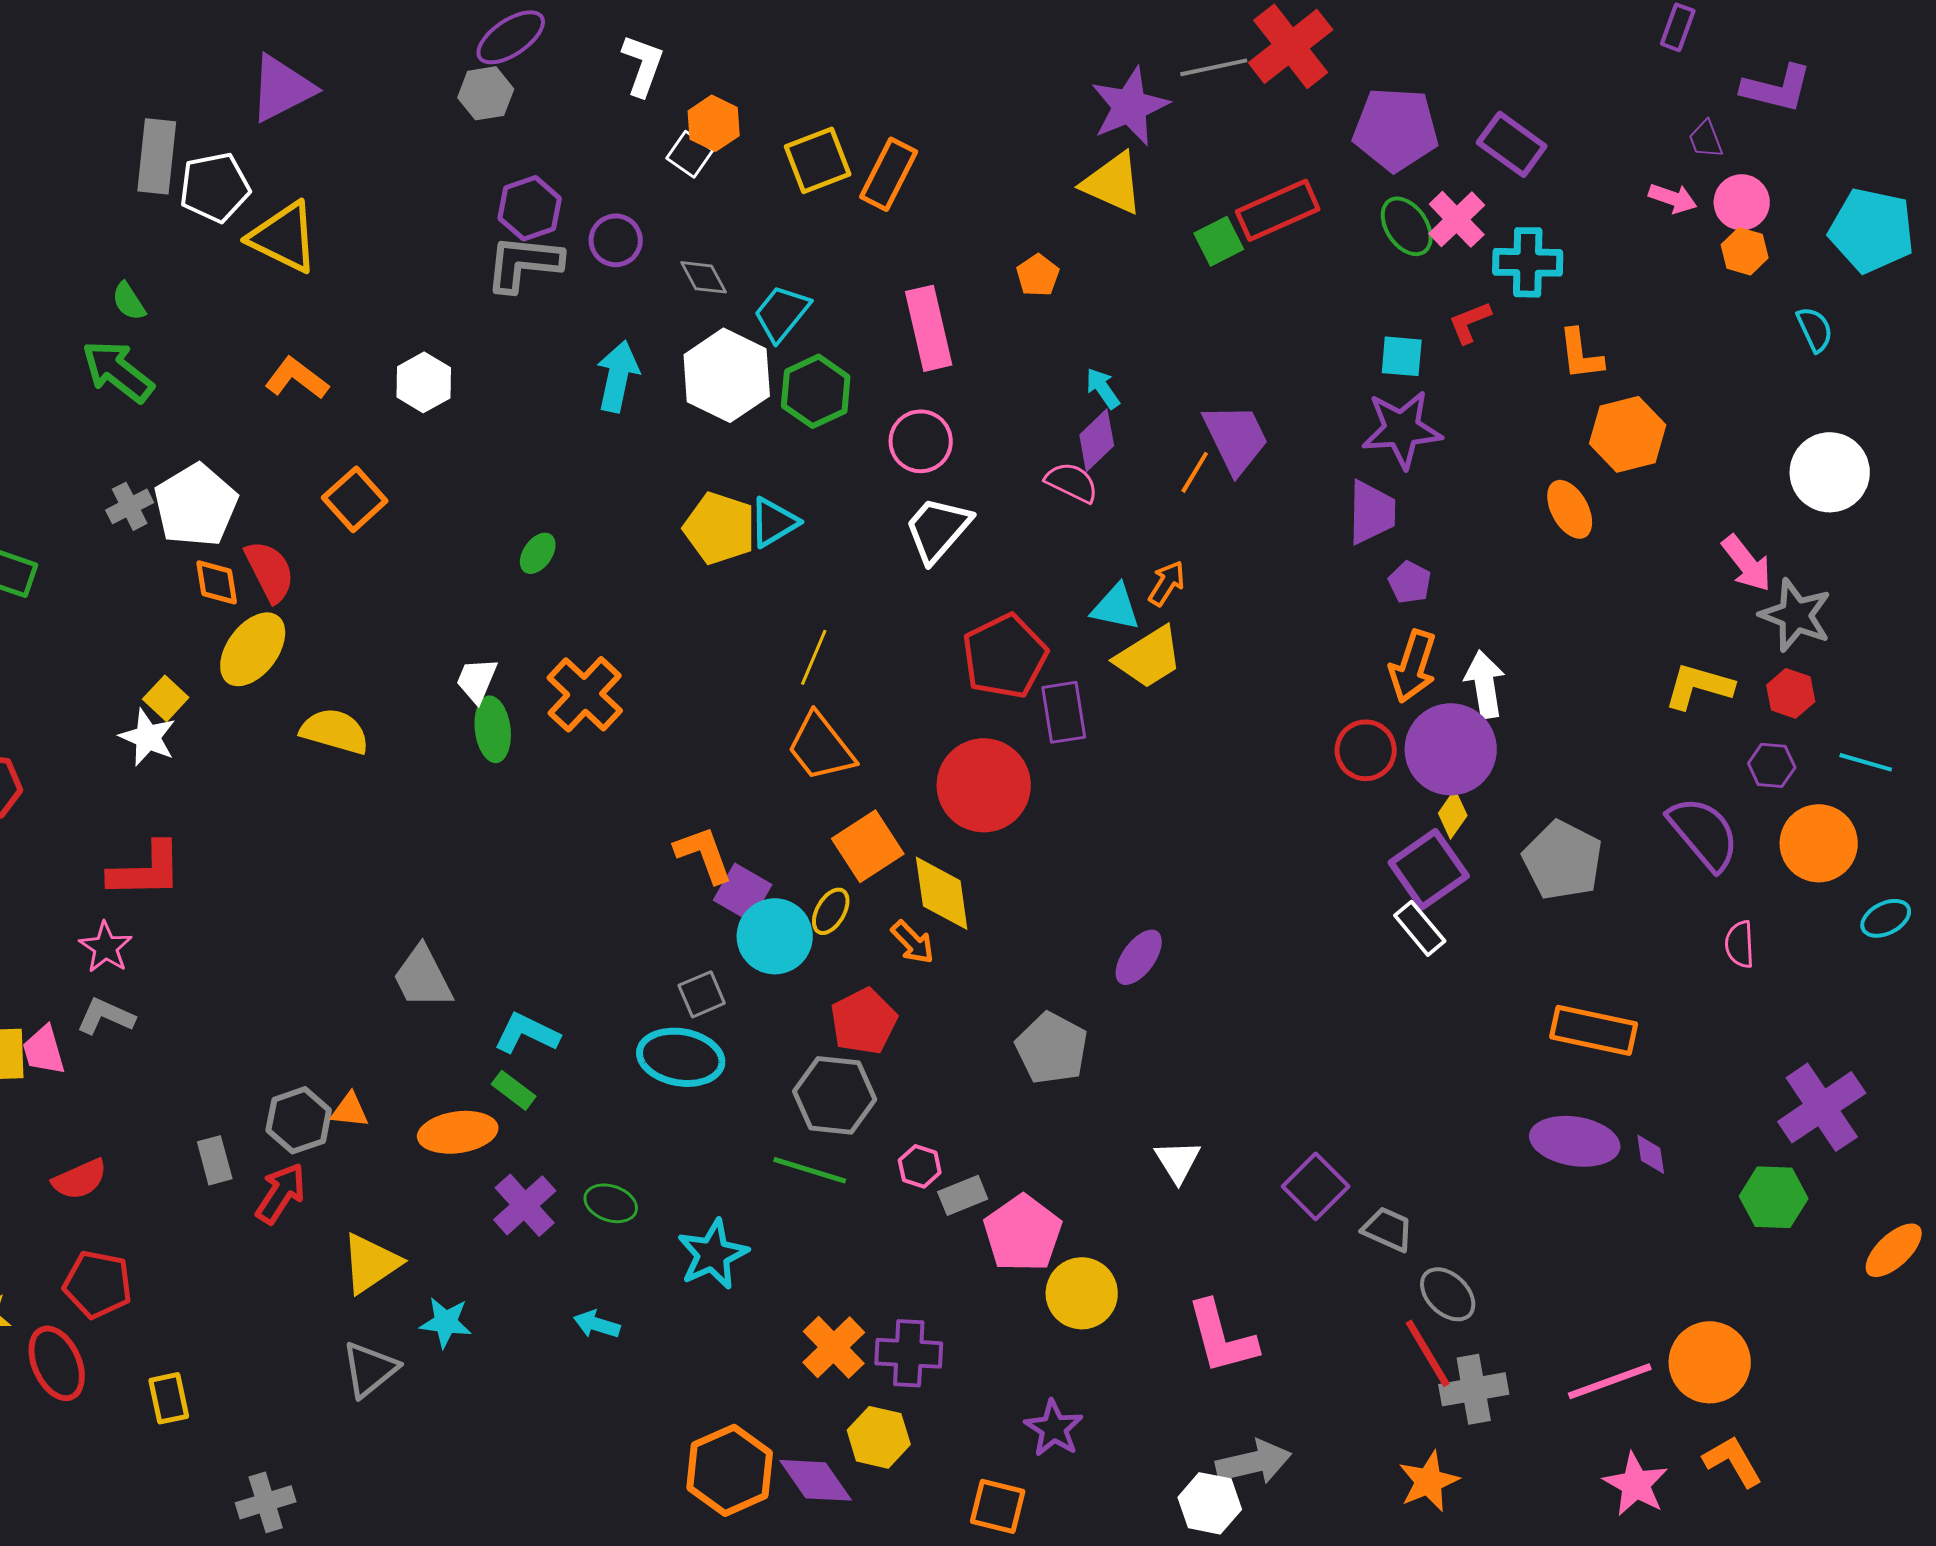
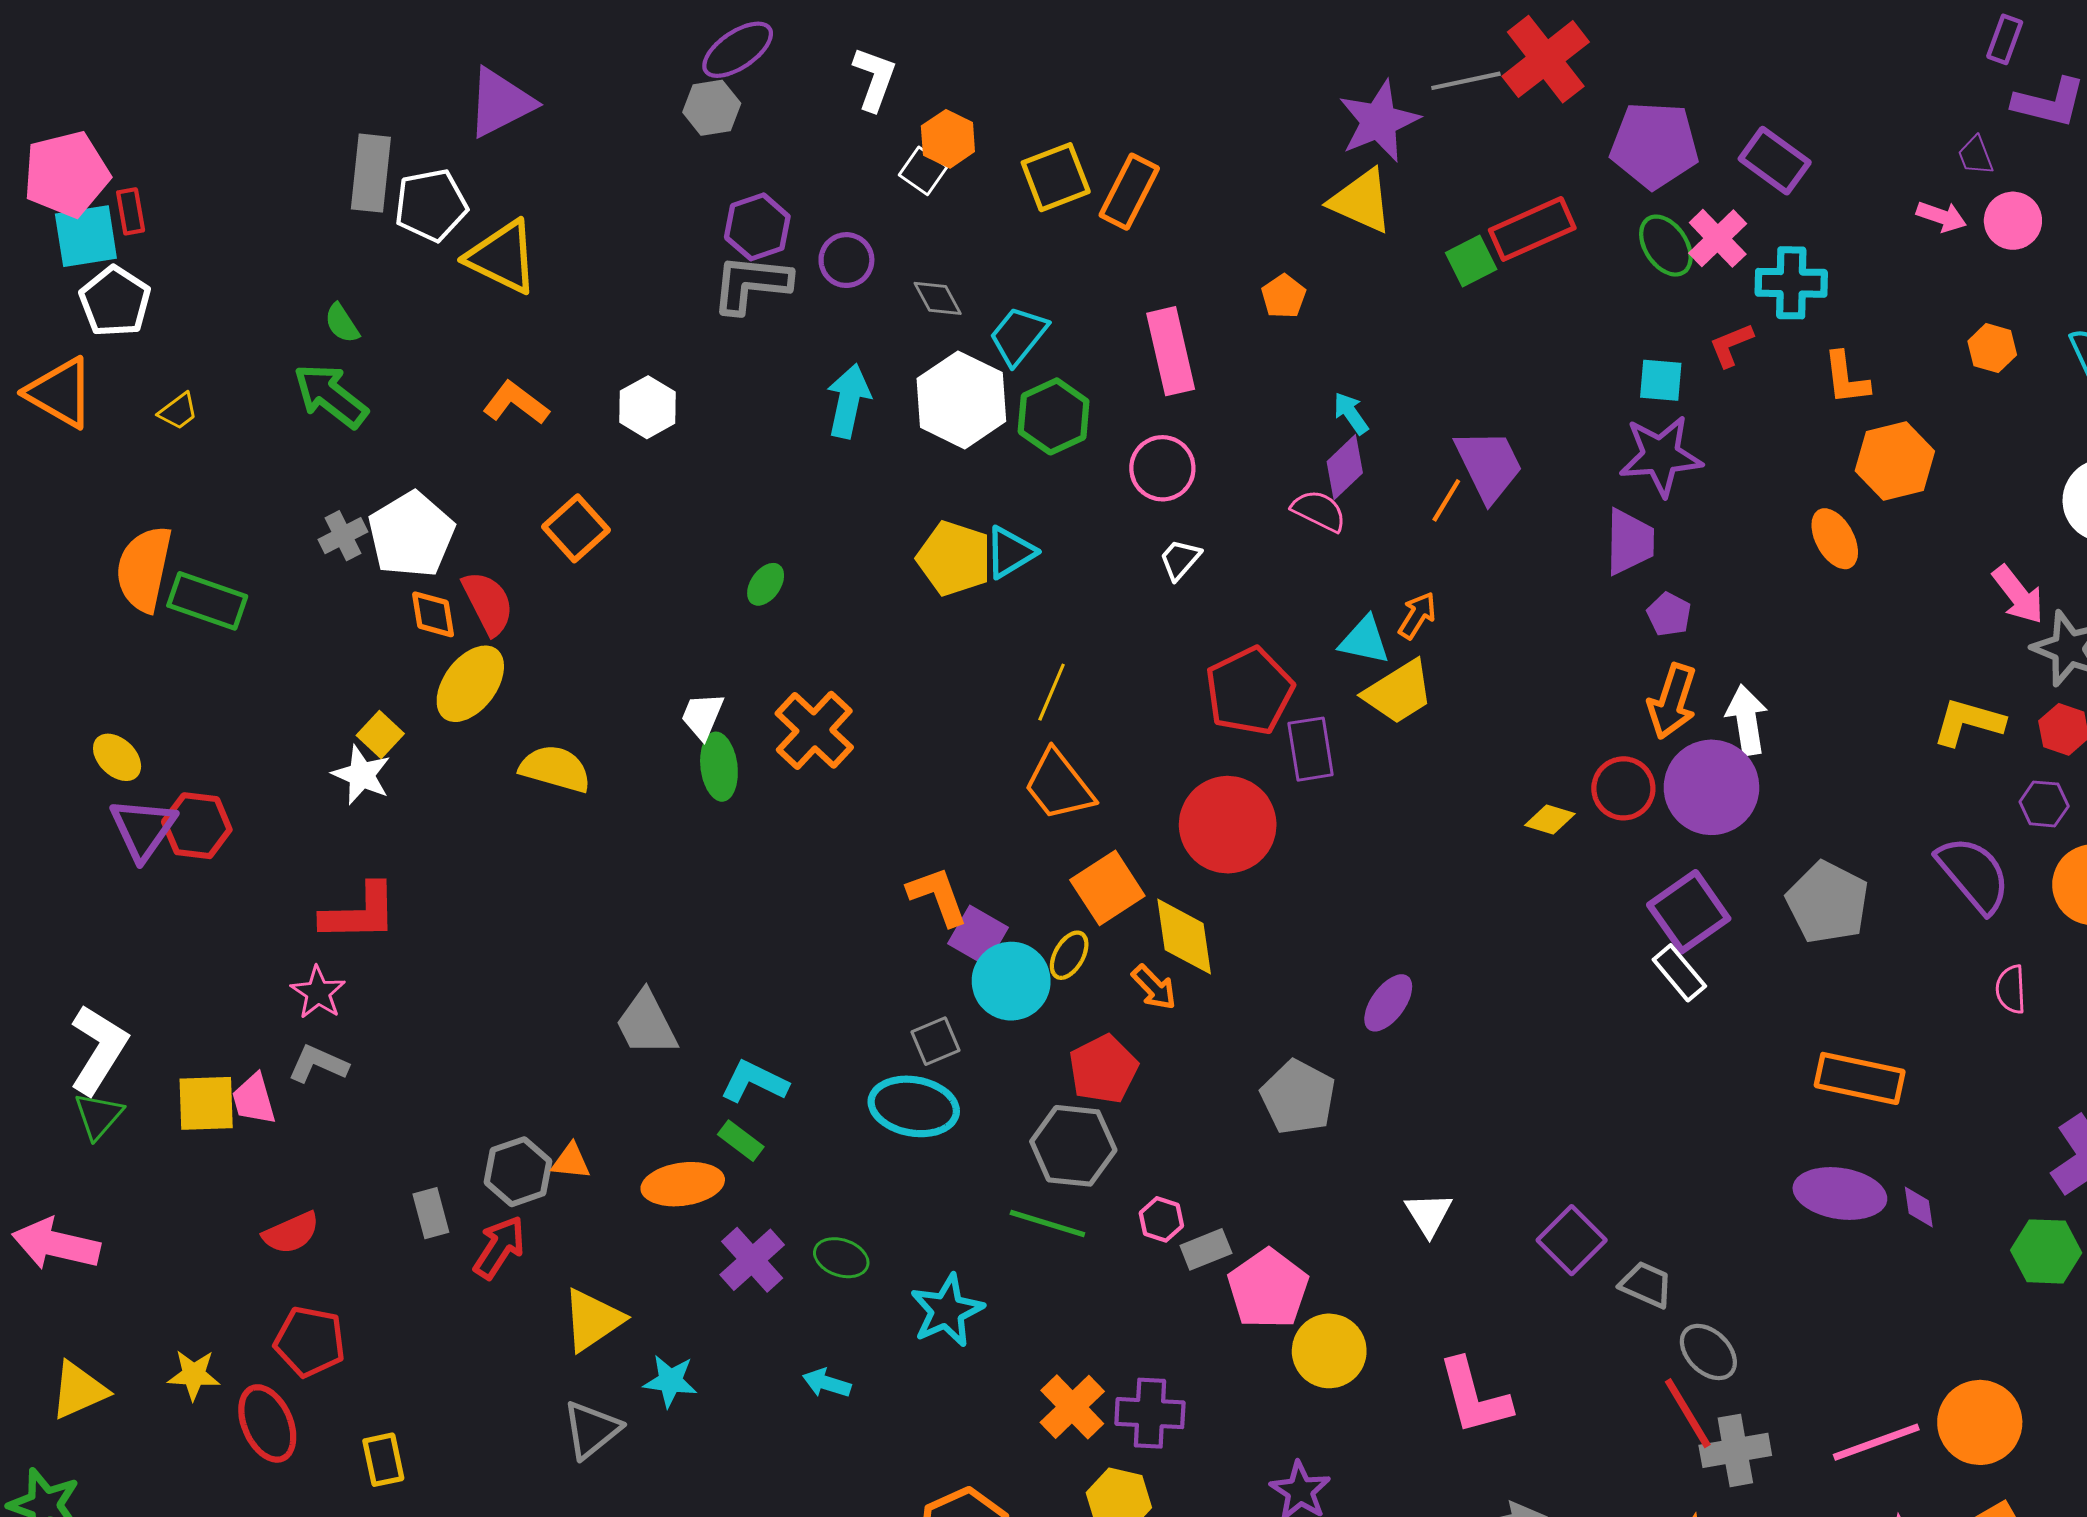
purple rectangle: (1678, 27) -> (2005, 39), moved
orange hexagon: (1745, 251) -> (1992, 348), moved
white trapezoid: (938, 529) -> (1180, 559), size x0.6
yellow diamond: (1453, 814) -> (1550, 819), moved, turned 72

